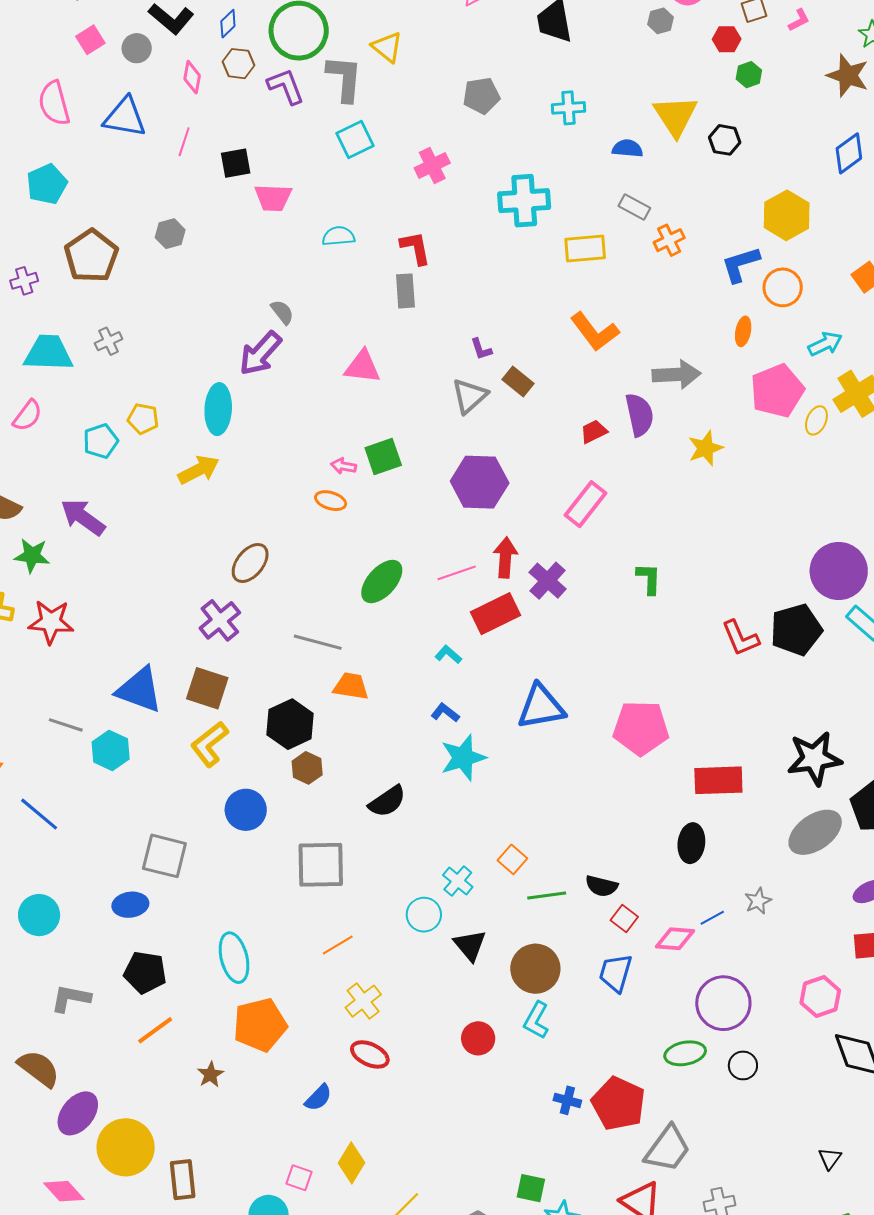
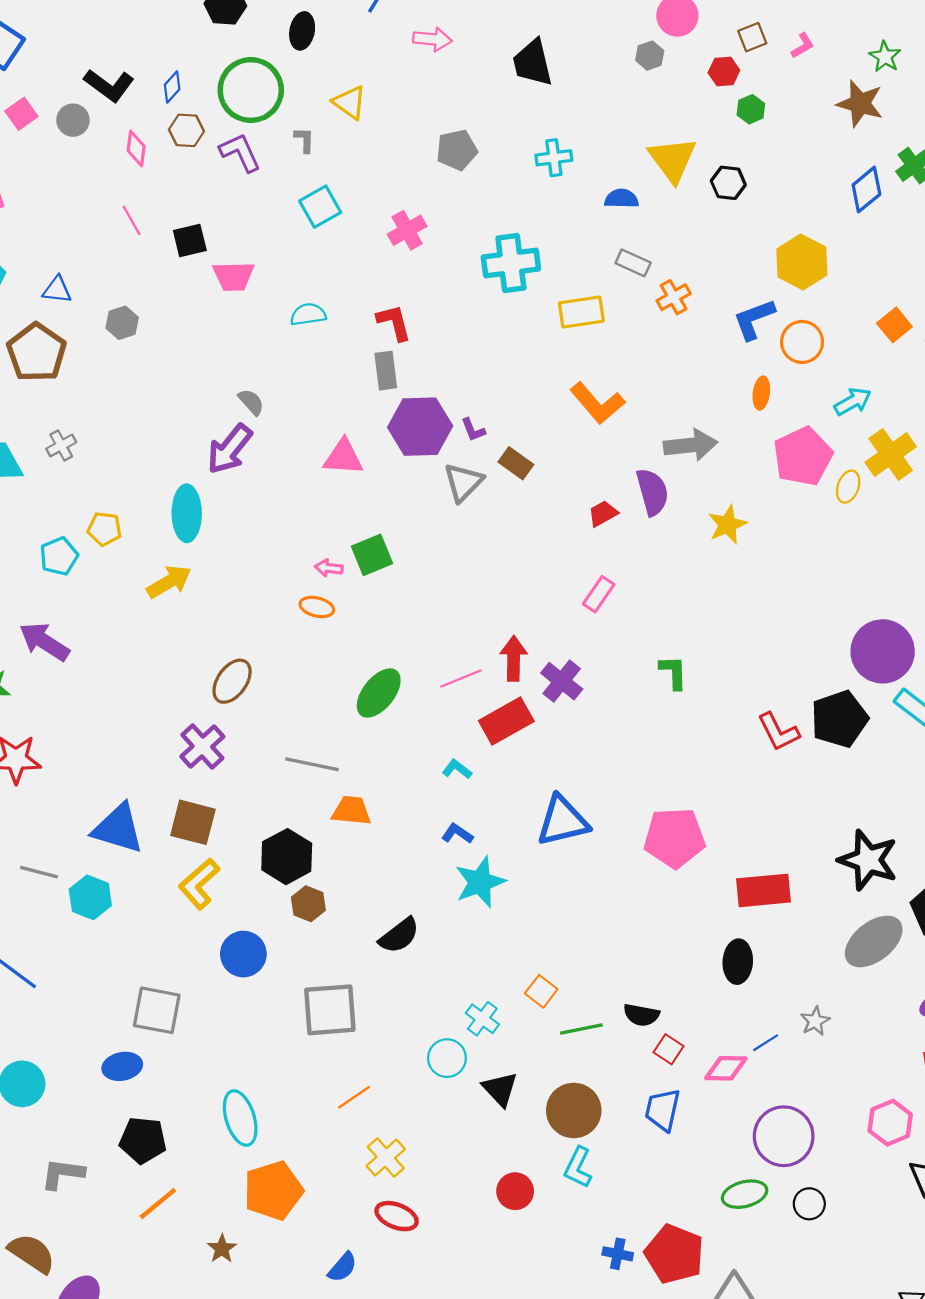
gray L-shape: (344, 78) -> (304, 140), size x0.5
blue triangle: (125, 117) -> (57, 290), moved, size x0.6
pink line: (184, 142) -> (131, 220), turned -44
purple hexagon: (480, 482) -> (420, 427), moved
pink rectangle: (586, 504) -> (599, 594), size x0.7
black star: (814, 758) -> (868, 860), turned 30

